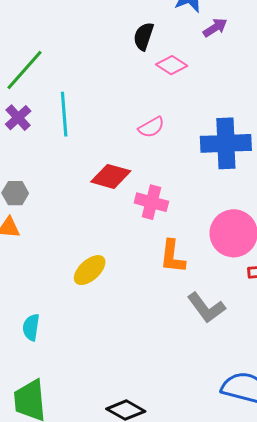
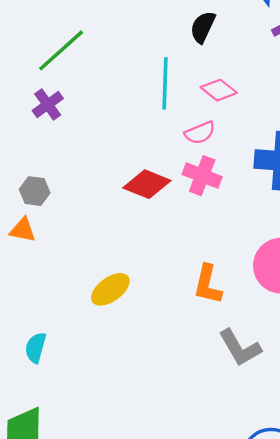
pink diamond: (172, 65) -> (219, 90), moved
cyan line: (64, 114) -> (165, 83), moved
pink cross: (151, 202) -> (202, 176), moved

